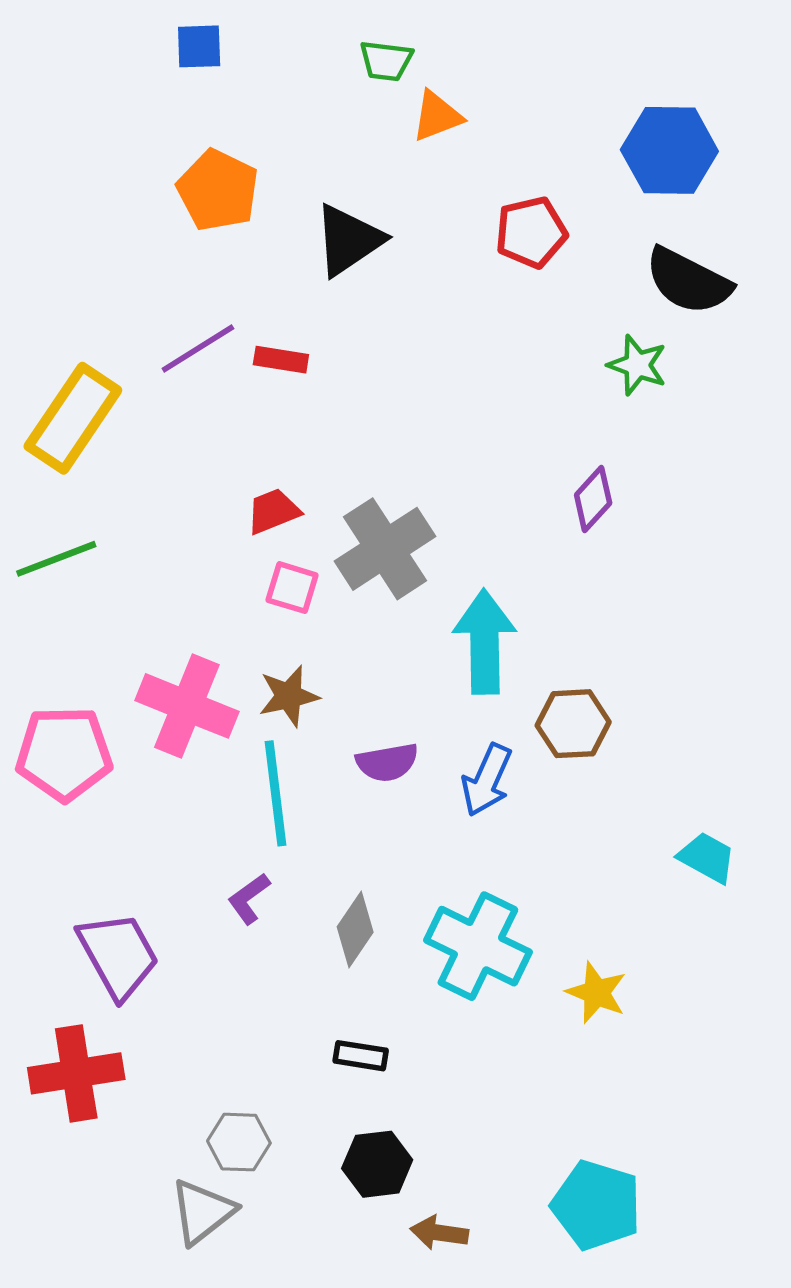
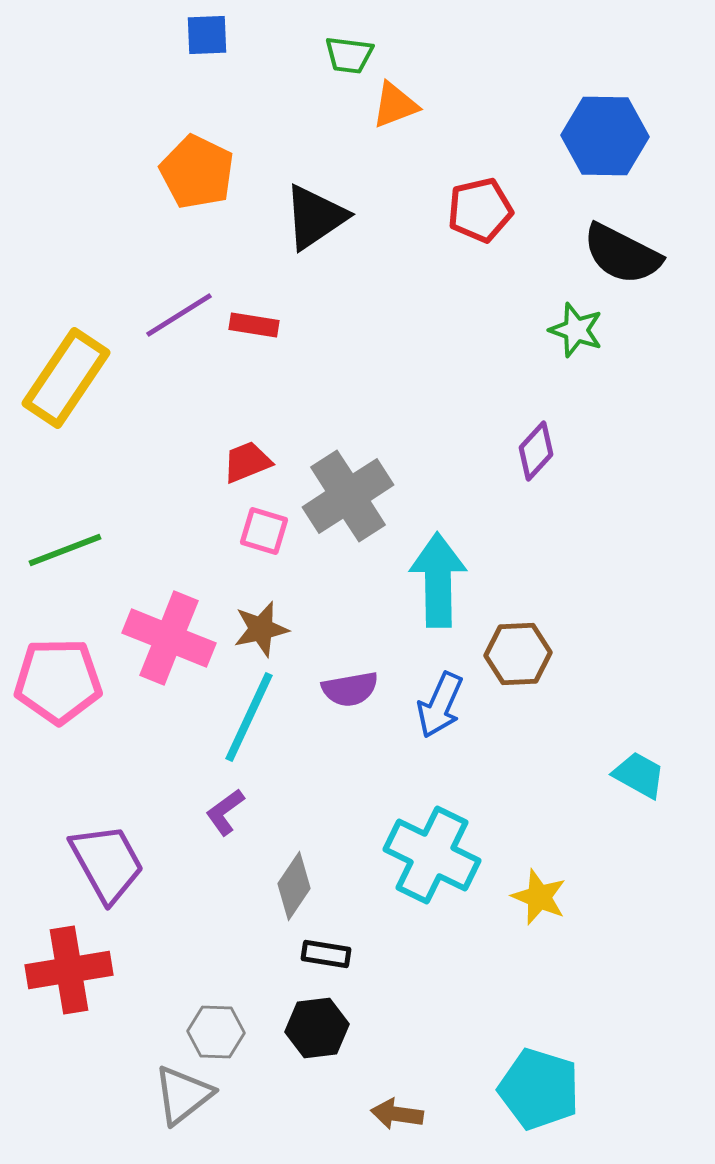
blue square: (199, 46) -> (207, 35), moved
green line: (56, 559) -> (65, 550), moved
cyan line: (275, 793) -> (249, 717), turned 32
gray diamond: (355, 930) -> (294, 886), moved
black hexagon: (377, 1164) -> (317, 1028), moved

